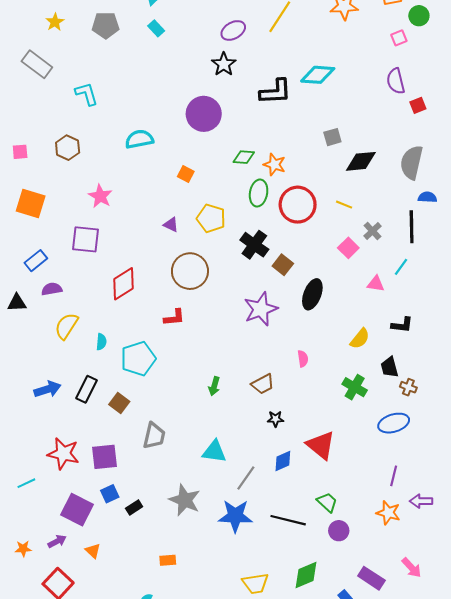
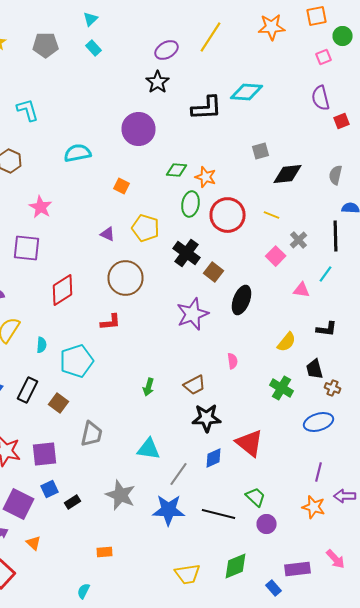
gray semicircle: (412, 162) -> (336, 175), size x0.6
black star: (275, 419) -> (206, 418), size x1.8
purple rectangle: (371, 578) -> (298, 569), turned -40

